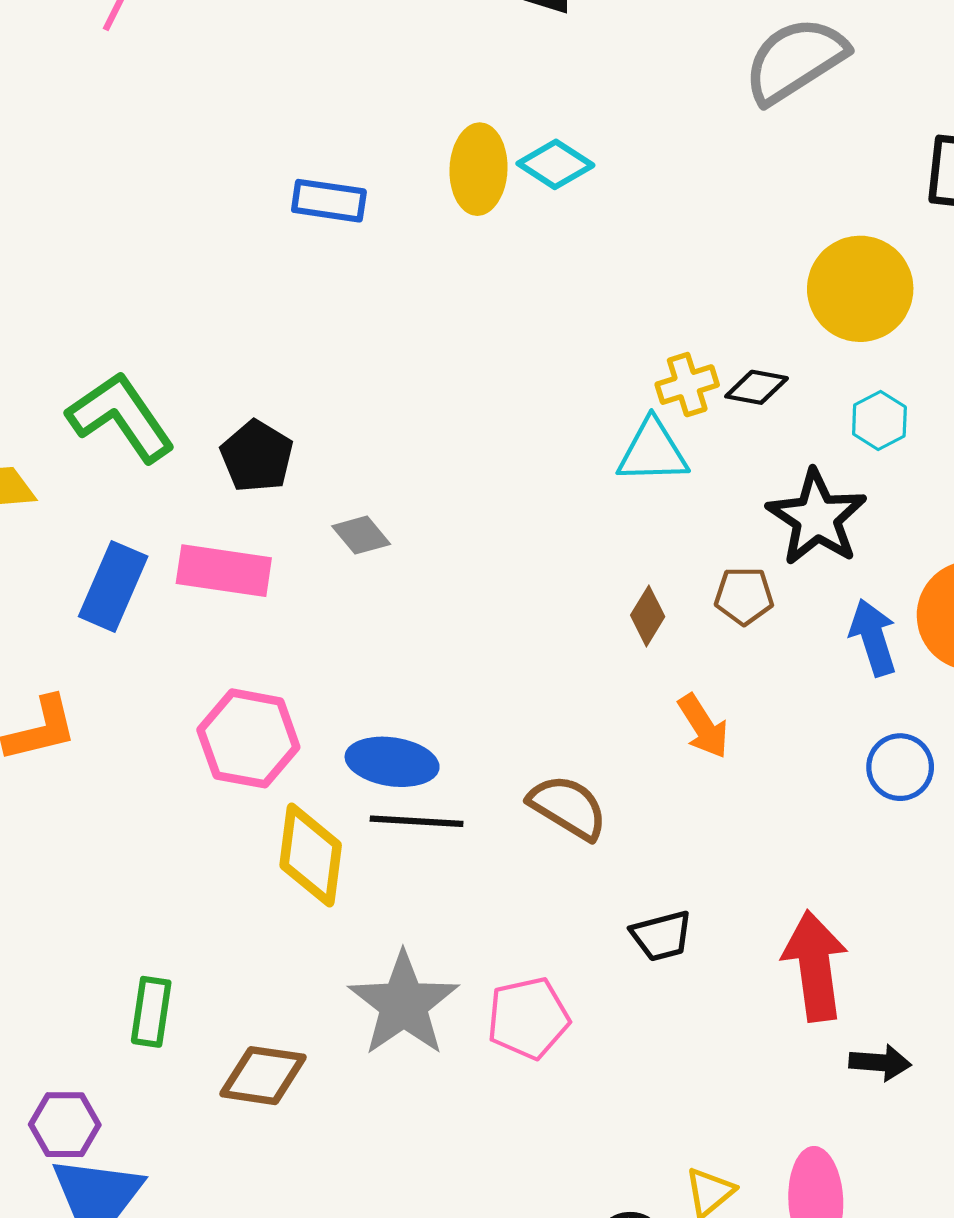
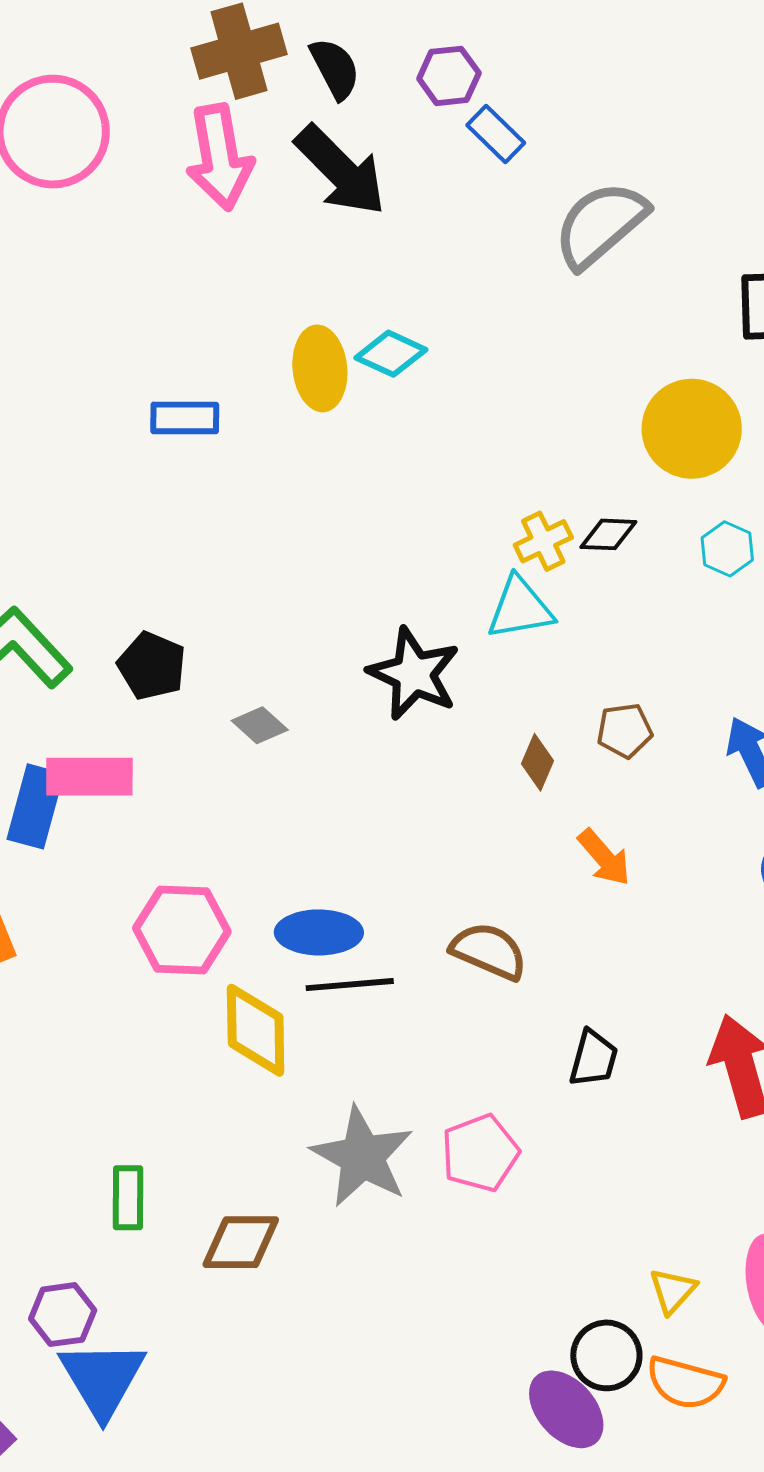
black star: (817, 518) -> (414, 674), moved
pink rectangle: (224, 571) -> (89, 777), moved
black trapezoid: (662, 936) -> (593, 1058), turned -52

